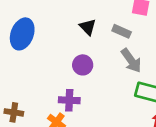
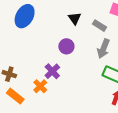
gray arrow: (131, 60) -> (103, 49), turned 48
purple cross: (69, 100) -> (52, 71), turned 35

